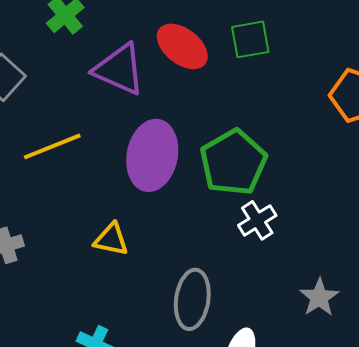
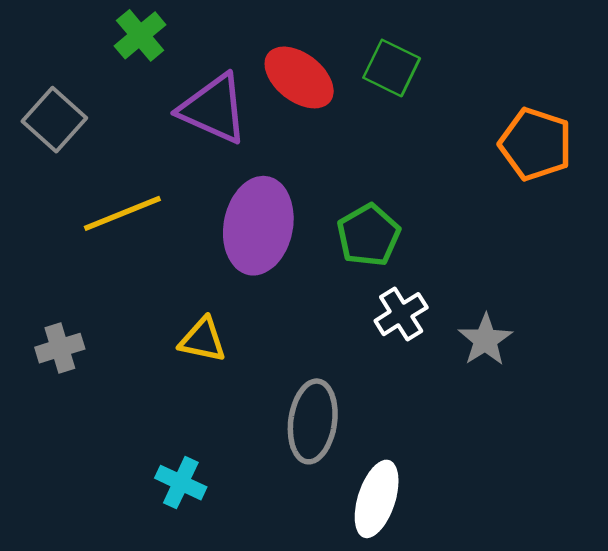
green square: (250, 39) -> (392, 68), turned 36
green pentagon: (233, 162) -> (368, 235), size x0.7
gray star: (319, 297) -> (485, 340), moved

